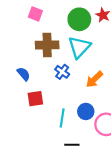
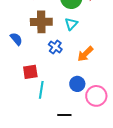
cyan triangle: (79, 47) -> (71, 24), size x0.6
blue semicircle: (24, 74) -> (16, 39), moved
cyan line: (62, 118) -> (41, 90), moved

